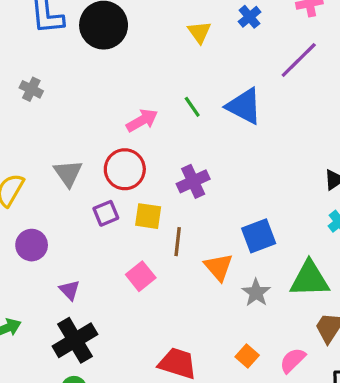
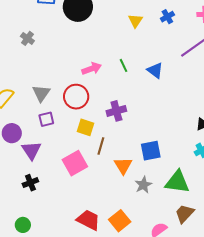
blue triangle: (244, 106) -> (155, 70), size x0.7
purple square: (106, 213) -> (46, 119), moved
pink square: (141, 276) -> (75, 163), size x1.4
purple triangle: (69, 290) -> (31, 150), moved, size x1.5
black cross: (75, 340) -> (30, 183), moved, size x0.6
orange square: (247, 356) -> (120, 221), moved, size x1.5

